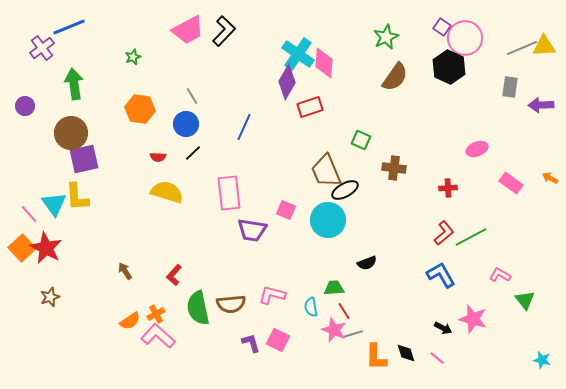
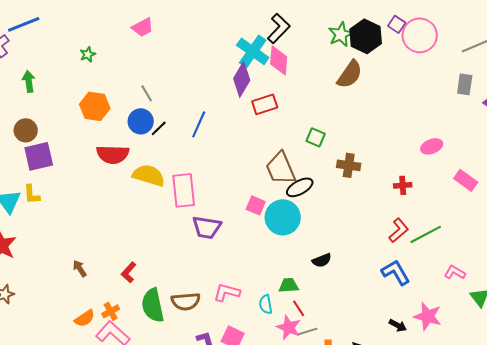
pink trapezoid: (188, 30) -> (143, 27), size x0.7
black L-shape: (224, 31) -> (279, 28), moved
black hexagon: (449, 67) -> (366, 36), moved
green arrow: (74, 84) -> (29, 81), size x0.7
brown circle: (71, 133) -> (26, 130), size x0.7
black line: (193, 153) -> (159, 128), moved
red semicircle: (158, 157) -> (113, 154), size x2.0
yellow semicircle: (167, 192) -> (149, 175), moved
yellow L-shape: (77, 197) -> (32, 194), size x0.7
pink square: (286, 210) -> (256, 205), moved

